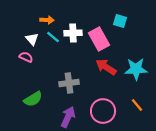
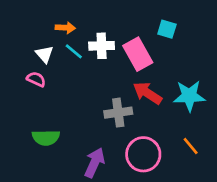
gray cross: (69, 83) -> (118, 113), moved
green semicircle: (33, 99) -> (46, 138), turned 30

